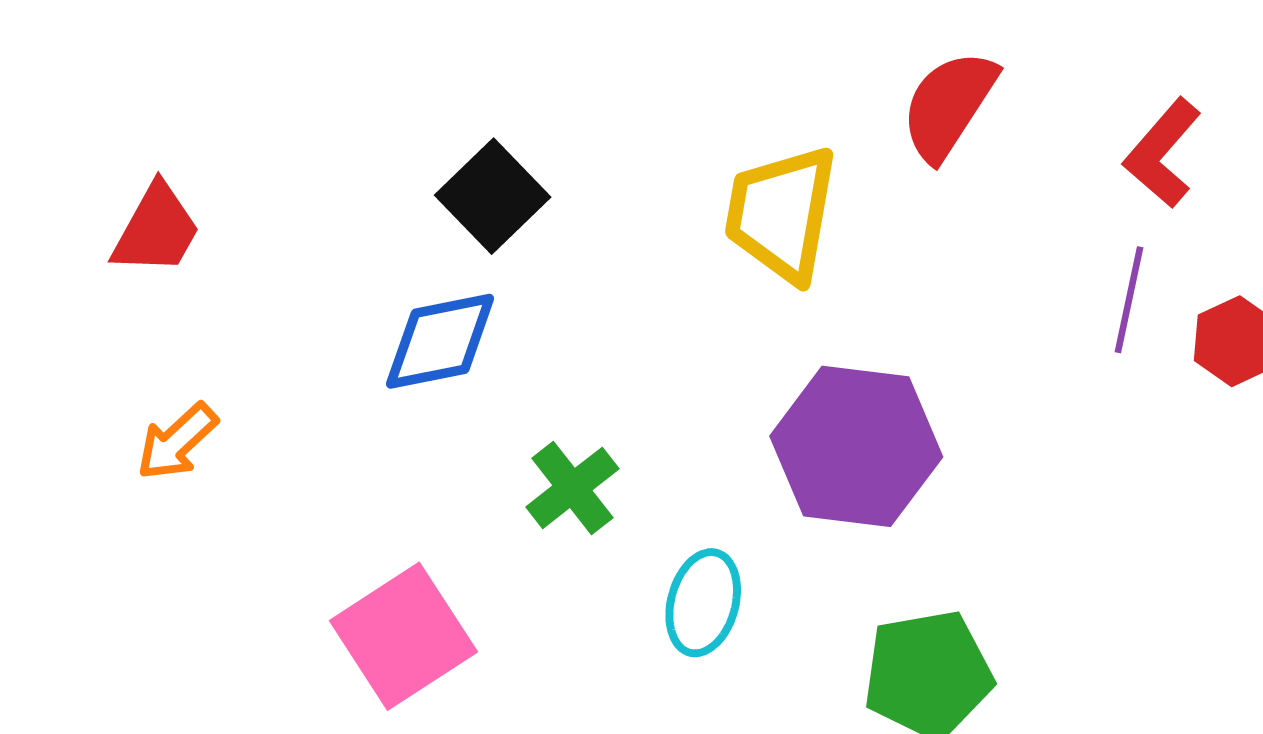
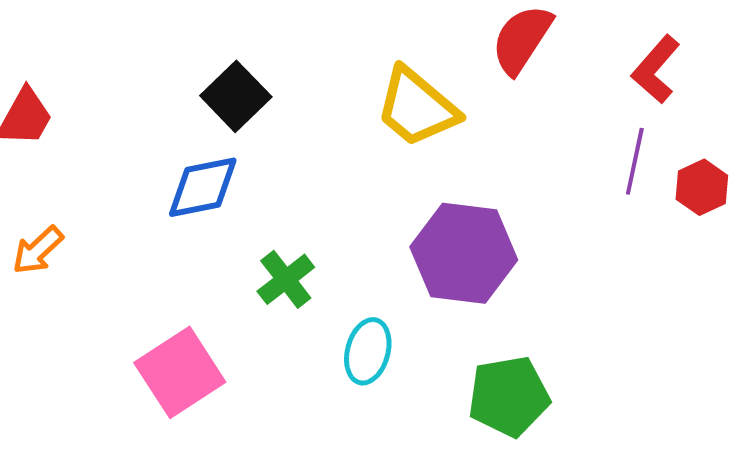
yellow trapezoid: (781, 214) -> (417, 107), turned -60

